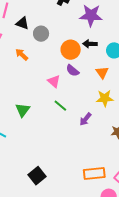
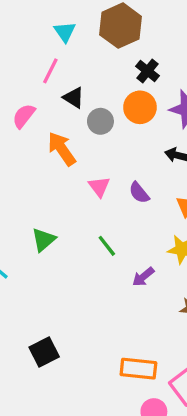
orange circle: (71, 50) -> (140, 107), moved
orange arrow: (22, 55) -> (62, 149), size x1.5
pink triangle: (54, 81) -> (99, 187), moved

